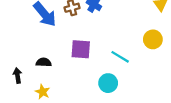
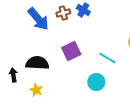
purple square: (81, 49) -> (71, 51), turned -30
black semicircle: (44, 62) -> (37, 63), size x1.6

